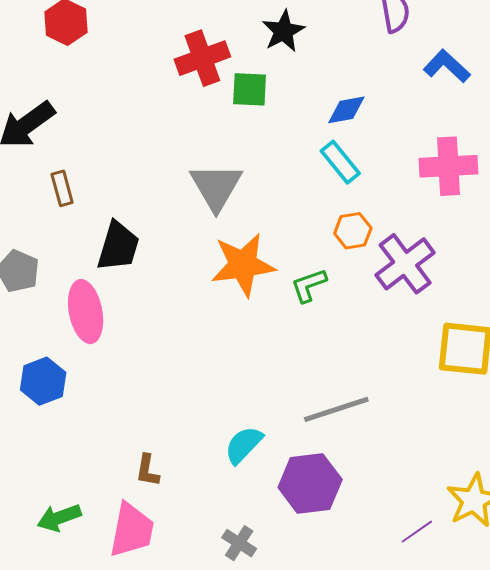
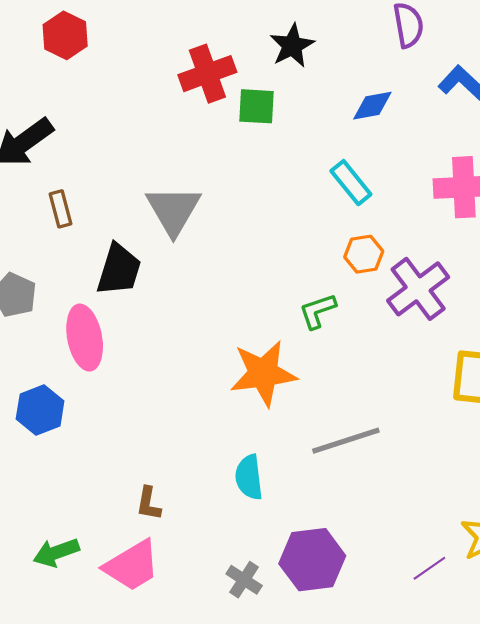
blue diamond: (346, 110) -> (372, 106), moved
gray triangle: (216, 187) -> (173, 210), moved
orange star: (243, 265) -> (263, 373), moved
cyan semicircle: (244, 445) -> (249, 477), turned -51
purple hexagon: (310, 483) -> (312, 560), moved
pink trapezoid: (132, 530) -> (132, 566), turned 48

